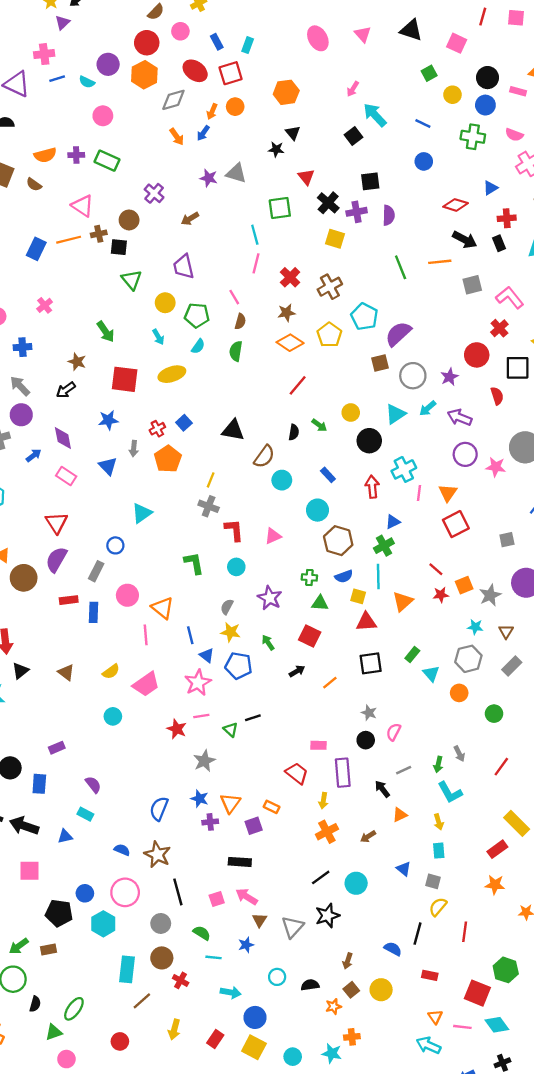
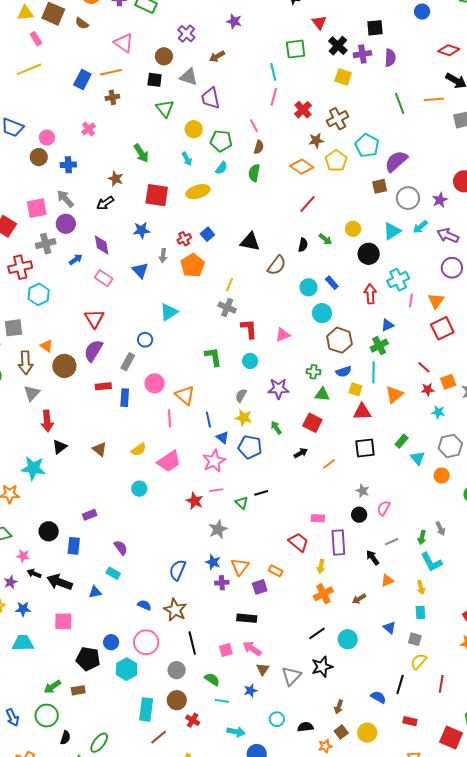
gray triangle: (236, 173) -> (189, 77), moved
brown cross: (99, 234) -> (112, 97), moved
brown star: (286, 313) -> (316, 140), moved
cyan circle: (282, 480) -> (309, 287), moved
purple star: (270, 598) -> (278, 389), turned -30
cyan star: (475, 627) -> (438, 412), moved

